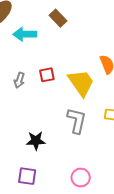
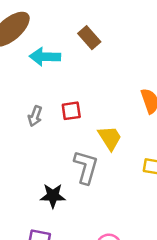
yellow trapezoid: (81, 83) -> (110, 138), moved, size x0.7
gray L-shape: (77, 121) -> (86, 167), moved

